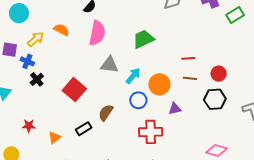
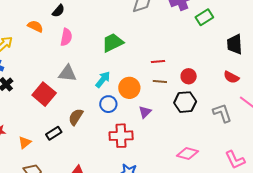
orange semicircle: (62, 30) -> (35, 26), moved
pink semicircle: (97, 33) -> (66, 37), size x0.7
gray triangle: (109, 65) -> (67, 73), moved
purple triangle: (175, 109) -> (145, 112), turned -32

